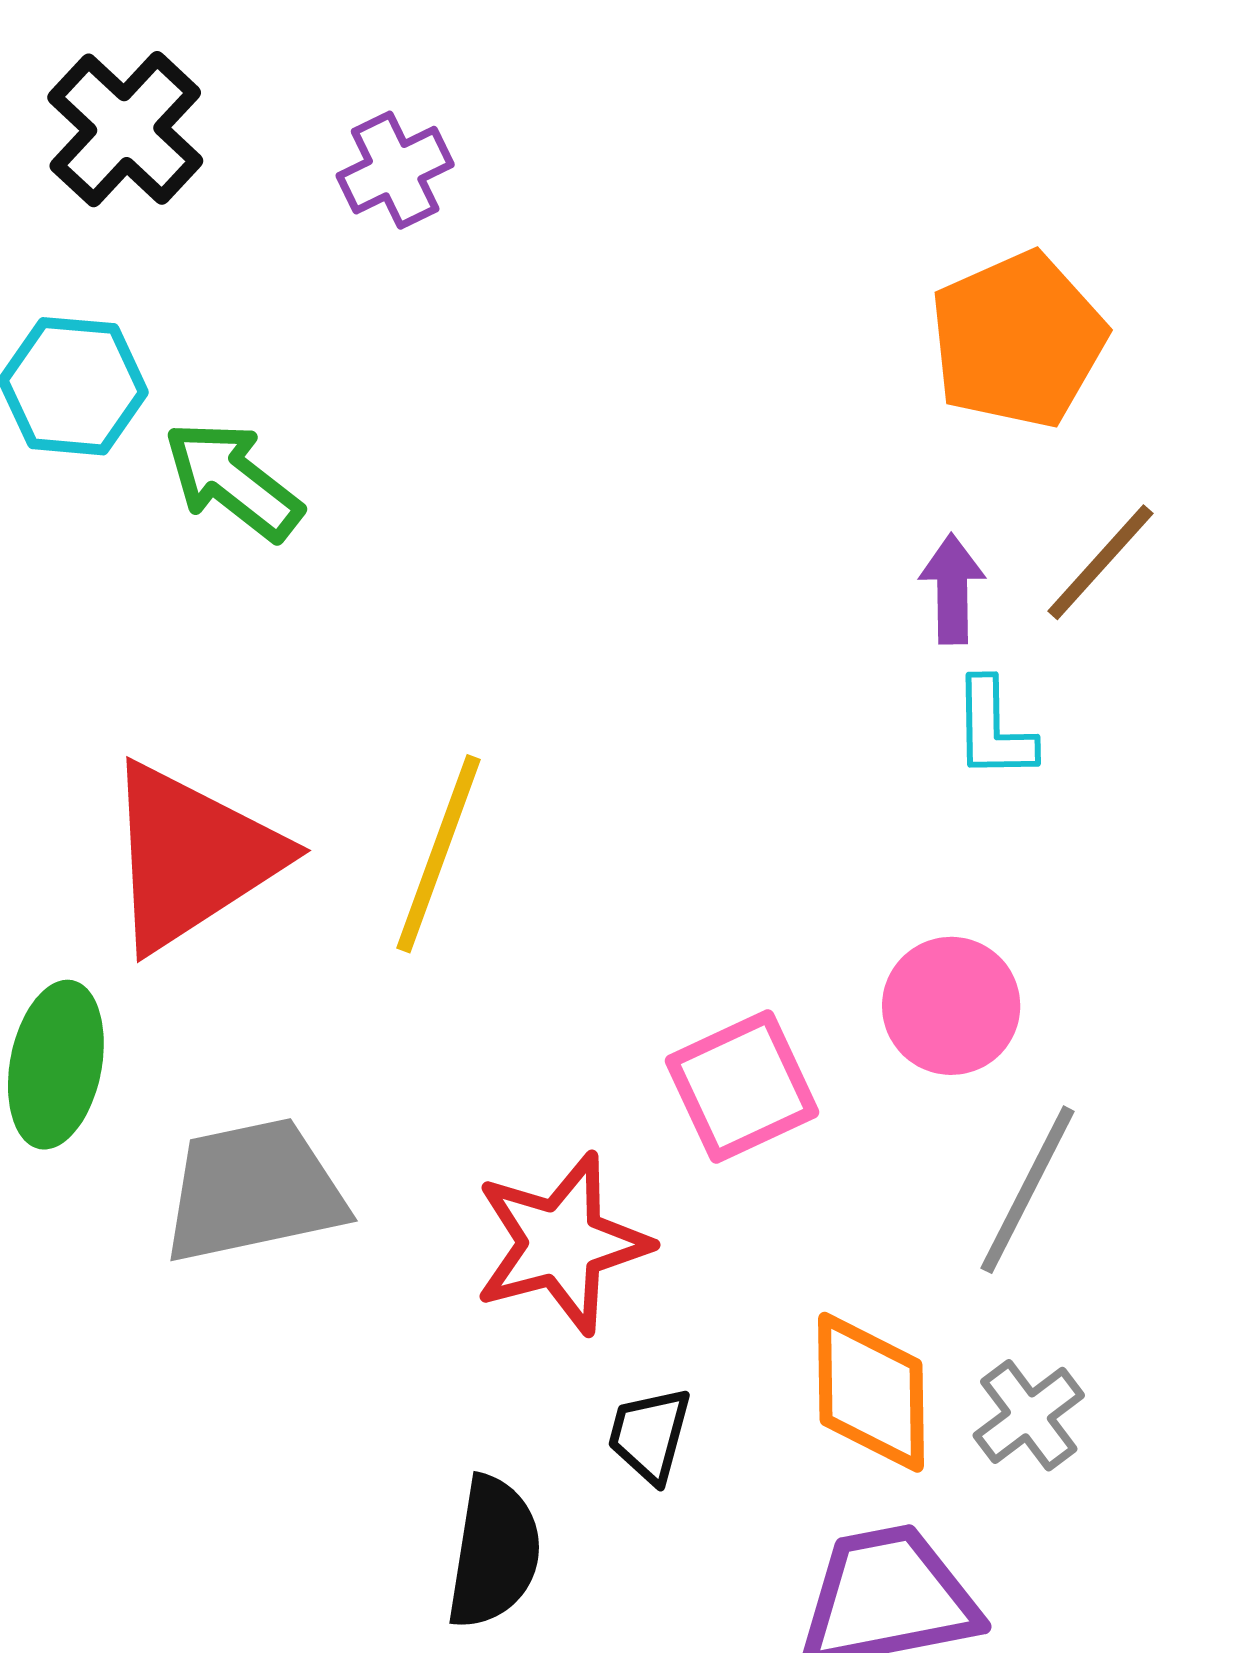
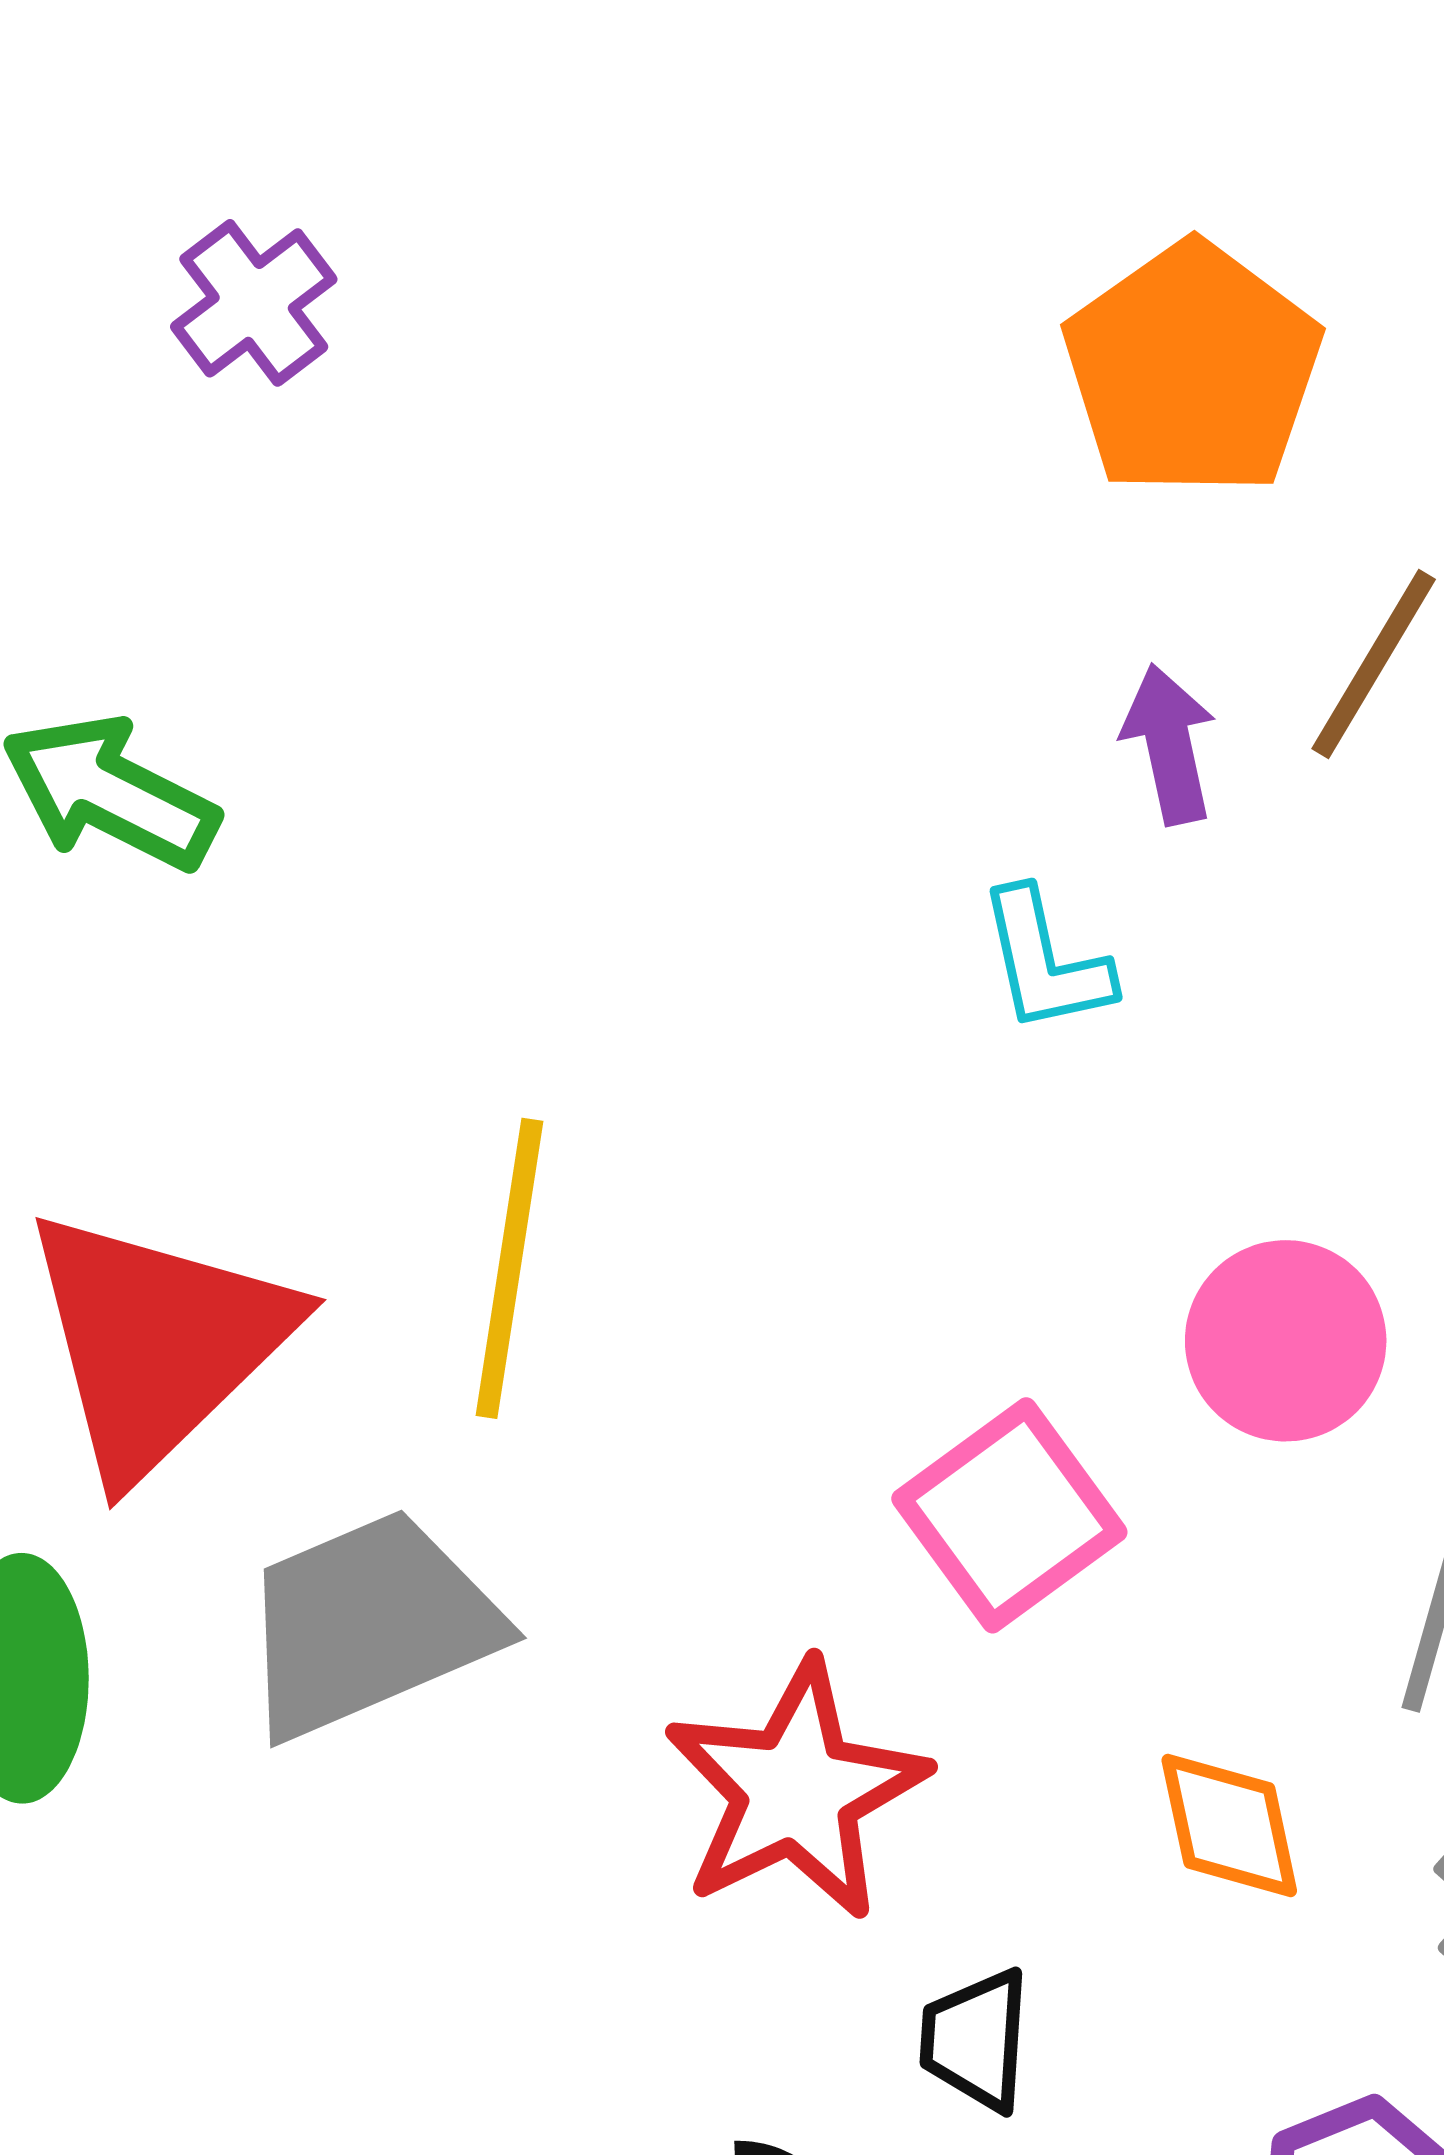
cyan L-shape: (994, 729) -> (1045, 961), moved
gray trapezoid: (254, 1191) -> (369, 1624), moved
orange diamond: (871, 1392) -> (1229, 1826), moved, size x0.7

